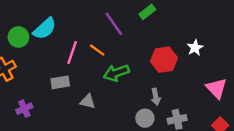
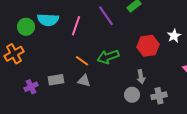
cyan semicircle: (45, 29) -> (48, 20), turned 45
orange line: (97, 50) -> (82, 61), moved
pink line: (72, 53) -> (76, 26), moved
gray rectangle: (60, 82) -> (56, 80), moved

